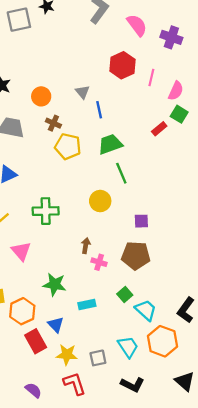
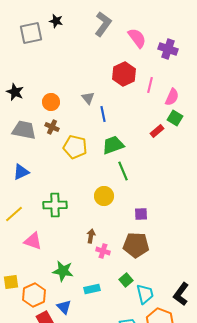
brown cross: (53, 123) -> (52, 127), moved
pink triangle: (21, 251) -> (33, 241), turned -30
cyan trapezoid: (146, 310) -> (145, 294), turned 35

